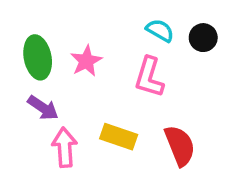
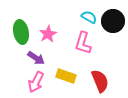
black circle: (203, 38) -> (113, 21), size x1.5
purple arrow: (43, 108) -> (36, 58), moved
pink arrow: (65, 147) -> (36, 82), turned -150

